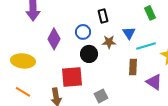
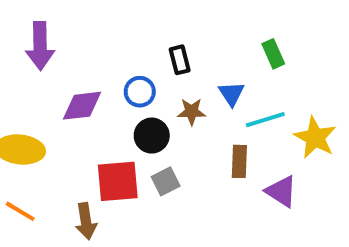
purple diamond: (54, 39) -> (82, 106), turned 55
gray square: (101, 96) -> (166, 181), moved

